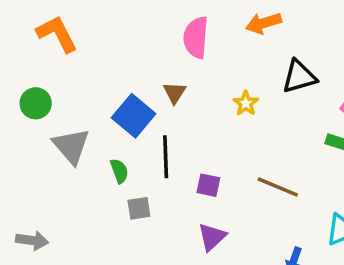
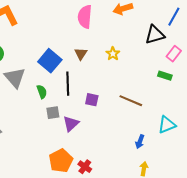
black triangle: (299, 77) -> (155, 35), moved
brown triangle: (175, 93) -> (81, 54), moved
purple triangle: (212, 237) -> (71, 124), moved

